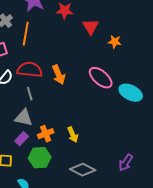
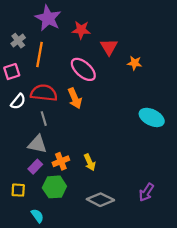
pink ellipse: (101, 78) -> (83, 69), moved

